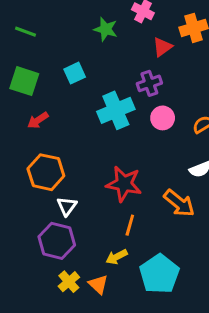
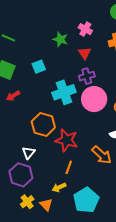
red triangle: (162, 47) -> (85, 53), moved, turned -32
pink circle: (163, 118) -> (94, 99), size x1.6
orange hexagon: (46, 172) -> (43, 125), moved

